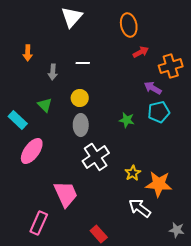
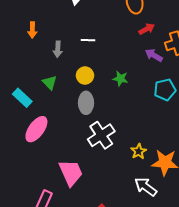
purple arrow: (153, 88) -> (154, 55), moved
green star: (127, 120) -> (120, 79), moved

